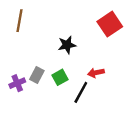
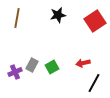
black star: (67, 45) -> (58, 15), moved
black line: (81, 92) -> (94, 83), moved

